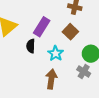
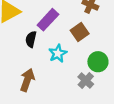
brown arrow: (51, 79) -> (27, 80), moved

